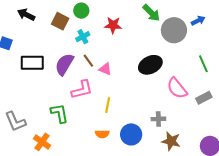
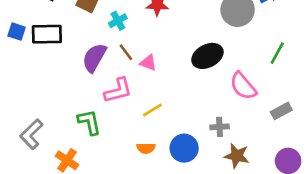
black rectangle: (32, 63) -> (47, 34), moved
green line: (203, 64) -> (277, 53), turned 54
gray rectangle: (204, 98) -> (281, 111), moved
yellow line: (108, 105) -> (152, 110), turned 49
gray L-shape: (15, 121) -> (31, 134), turned 70

